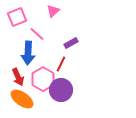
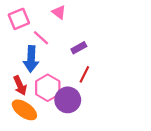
pink triangle: (53, 11) -> (59, 12), turned -40
red line: (61, 64) -> (84, 74), moved

